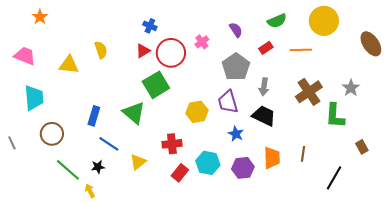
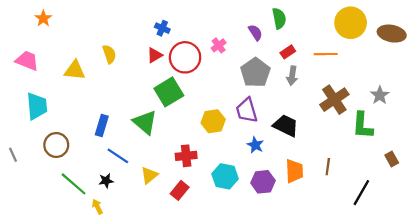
green semicircle: (277, 21) -> (279, 18), moved, turned -78
brown ellipse: (371, 44) -> (392, 34), moved, turned -45
gray arrow: (264, 87) -> (292, 76), moved
red rectangle: (180, 173) -> (180, 190), moved

